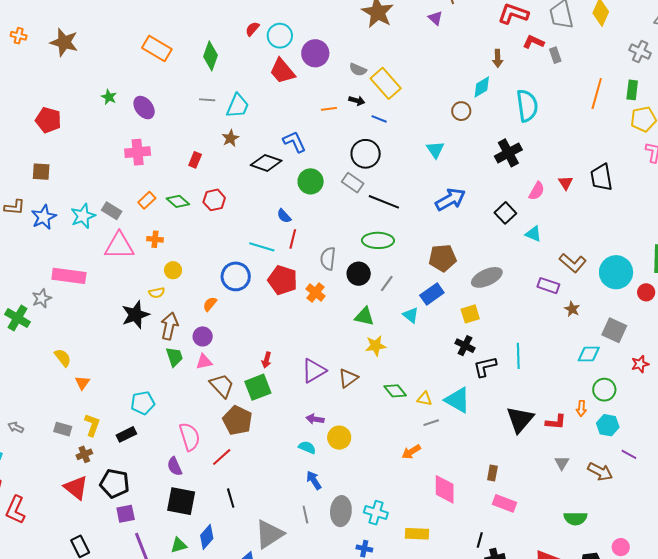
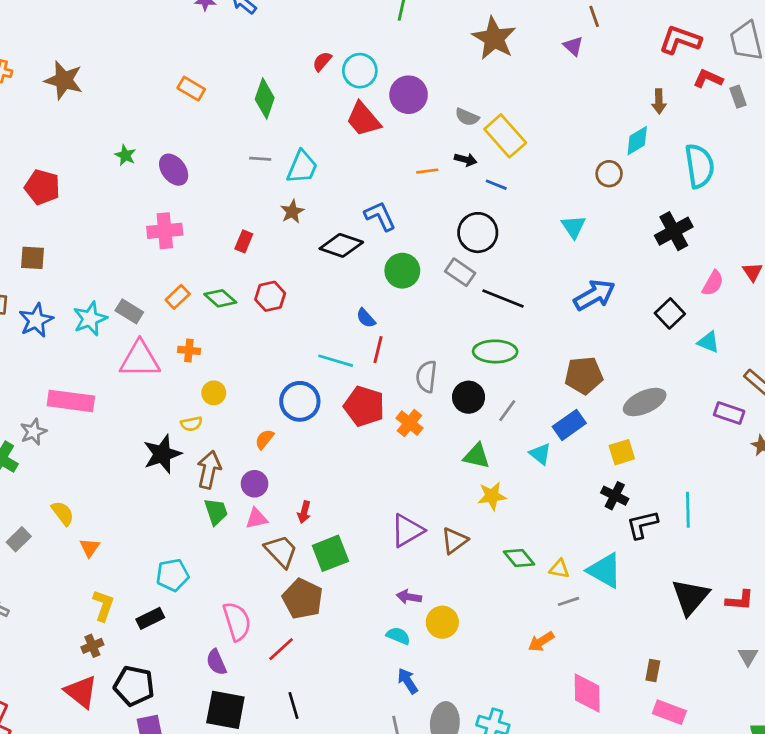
orange rectangle: (157, 49) -> (191, 89), size x0.7
red arrow: (267, 360) -> (304, 512), moved
gray rectangle: (63, 429) -> (19, 539), moved, turned -60

